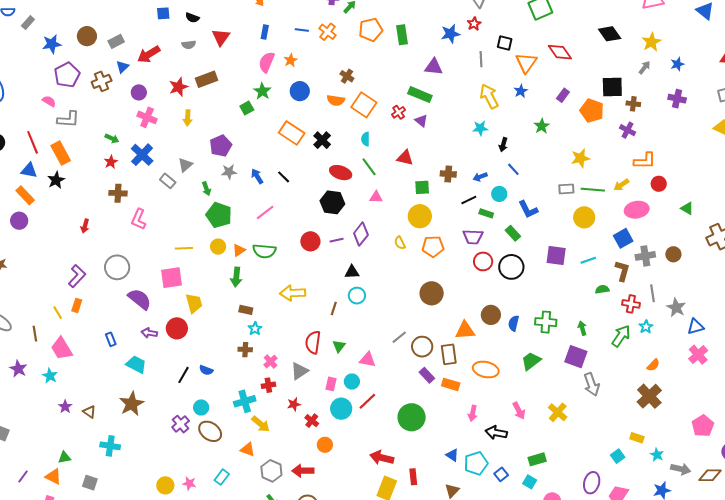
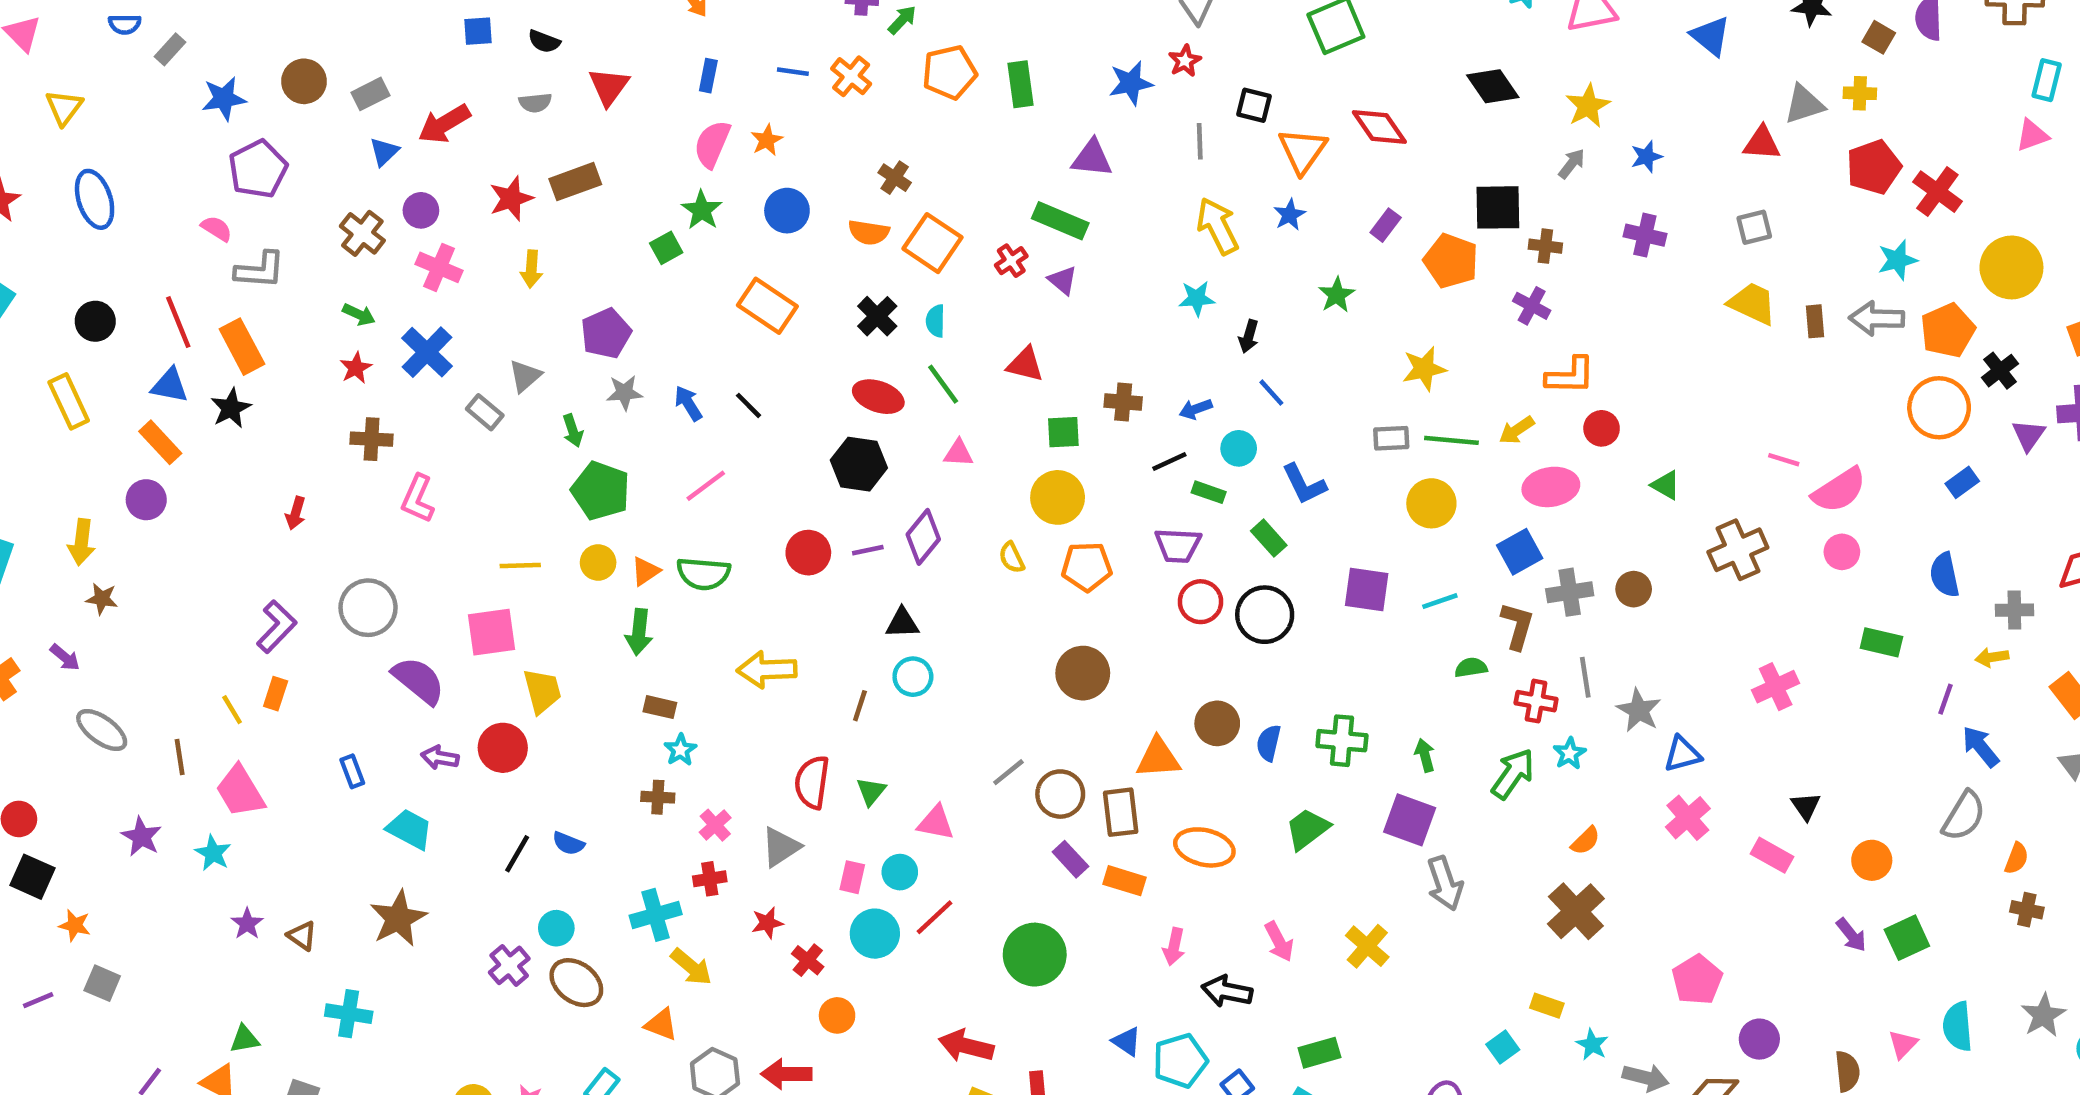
brown cross: (102, 81) -> (362, 233), moved, turned -30
black cross: (322, 140) -> (877, 316), moved

